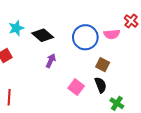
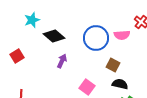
cyan star: (16, 28) -> (32, 20), moved
black semicircle: (101, 85) -> (120, 84), moved, turned -56

